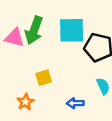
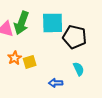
orange star: (25, 102) -> (15, 58), moved

